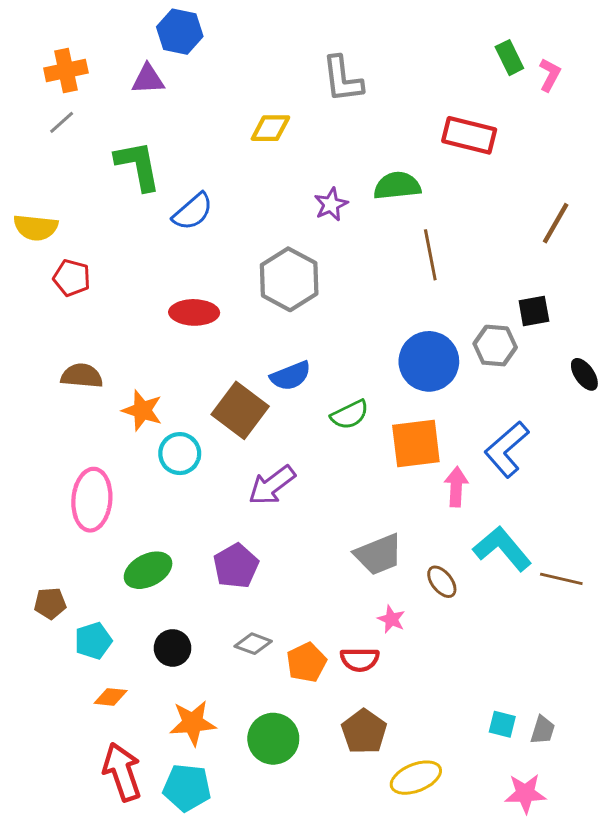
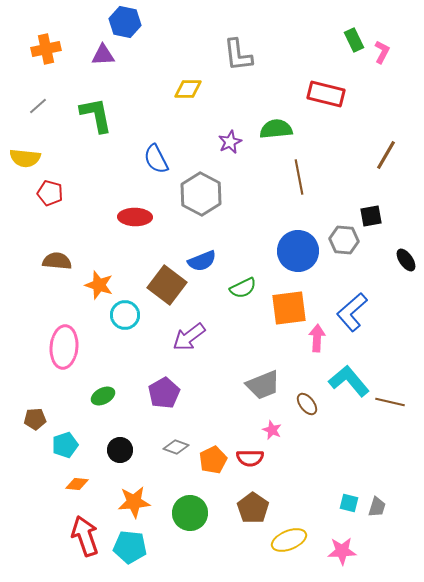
gray line: (62, 122) -> (38, 106), moved
blue semicircle: (193, 212) -> (156, 159), moved, turned 104
green ellipse: (148, 570) -> (103, 396), size x0.7
pink star: (525, 793) -> (342, 551), moved

